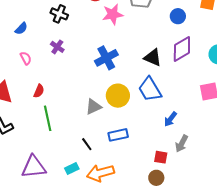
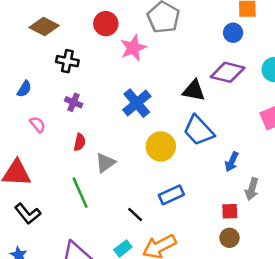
blue circle: (178, 16) -> (233, 33), moved
purple diamond: (182, 49) -> (228, 72), turned 56
red semicircle: (39, 91) -> (80, 142), moved
gray triangle: (93, 107) -> (105, 163), moved

